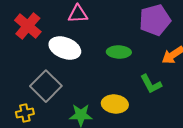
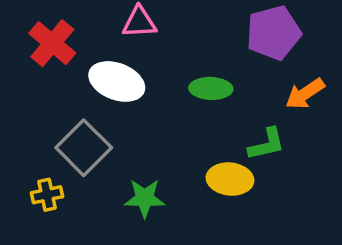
green L-shape: (151, 84) -> (267, 144), turned -75
yellow ellipse: (115, 104) -> (230, 179), moved

